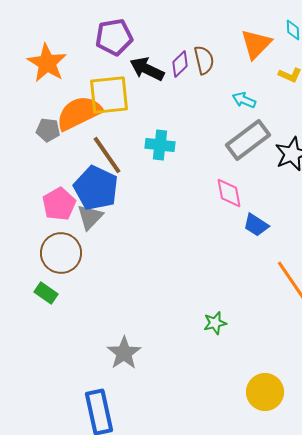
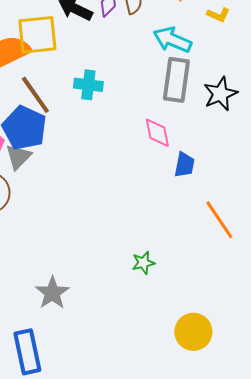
cyan arrow: (244, 100) -> (172, 40), size x1.6
gray rectangle: (248, 140) -> (176, 80), turned -45
blue trapezoid: (256, 225) -> (184, 165), turned -112

